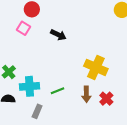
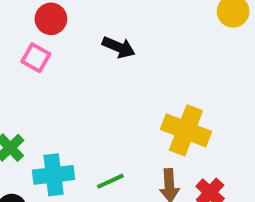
black arrow: (58, 35) -> (119, 47), moved

